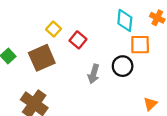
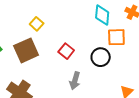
red square: (78, 40) -> (66, 51), moved
gray arrow: (94, 74) -> (75, 81), moved

